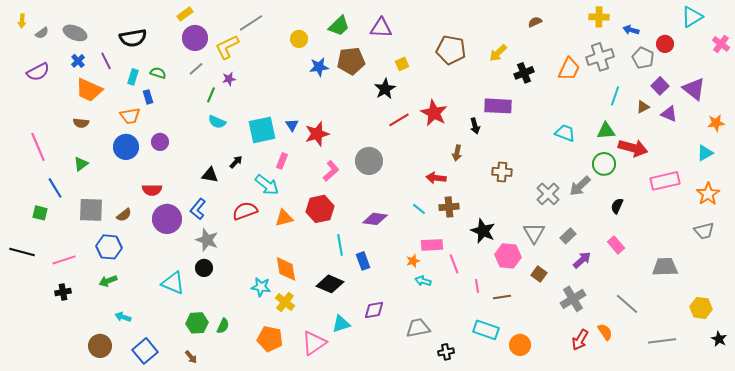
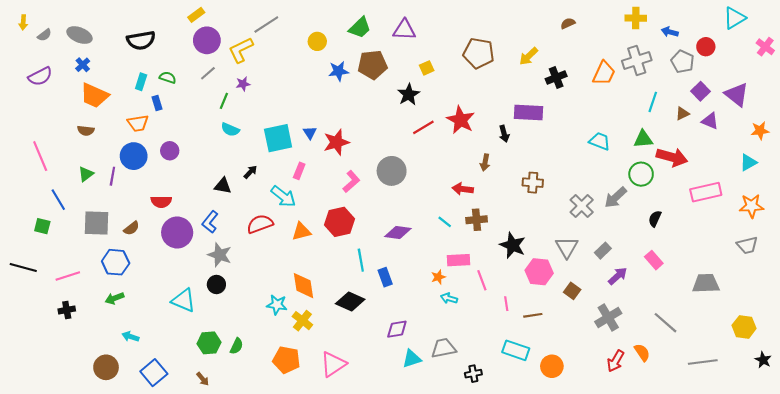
purple line: (106, 61) -> (112, 176), moved, turned 36
orange star: (708, 194) -> (751, 206), turned 30
cyan triangle: (341, 324) -> (412, 359), moved

